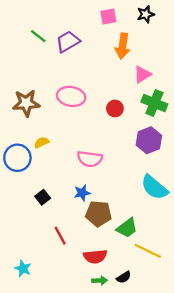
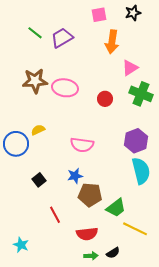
brown star: (26, 103) -> (35, 81), moved
purple hexagon: (149, 140) -> (136, 141), moved
cyan semicircle: (154, 187) -> (141, 171), turned -144

